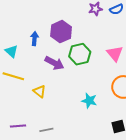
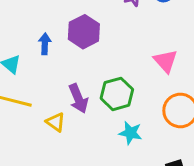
green hexagon: (80, 54) -> (117, 94), moved
purple arrow: (54, 63) -> (78, 98), moved, turned 42

